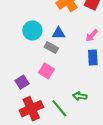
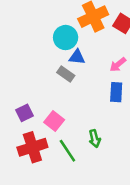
cyan circle: (32, 30) -> (66, 38), moved
pink square: (46, 71) -> (54, 121), moved
green arrow: (80, 96) -> (95, 139), turned -120

